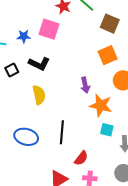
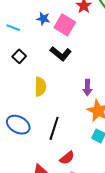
blue star: (24, 36) -> (43, 19), moved
black L-shape: (39, 64) -> (61, 54), moved
black square: (12, 70) -> (19, 56), turned -32

